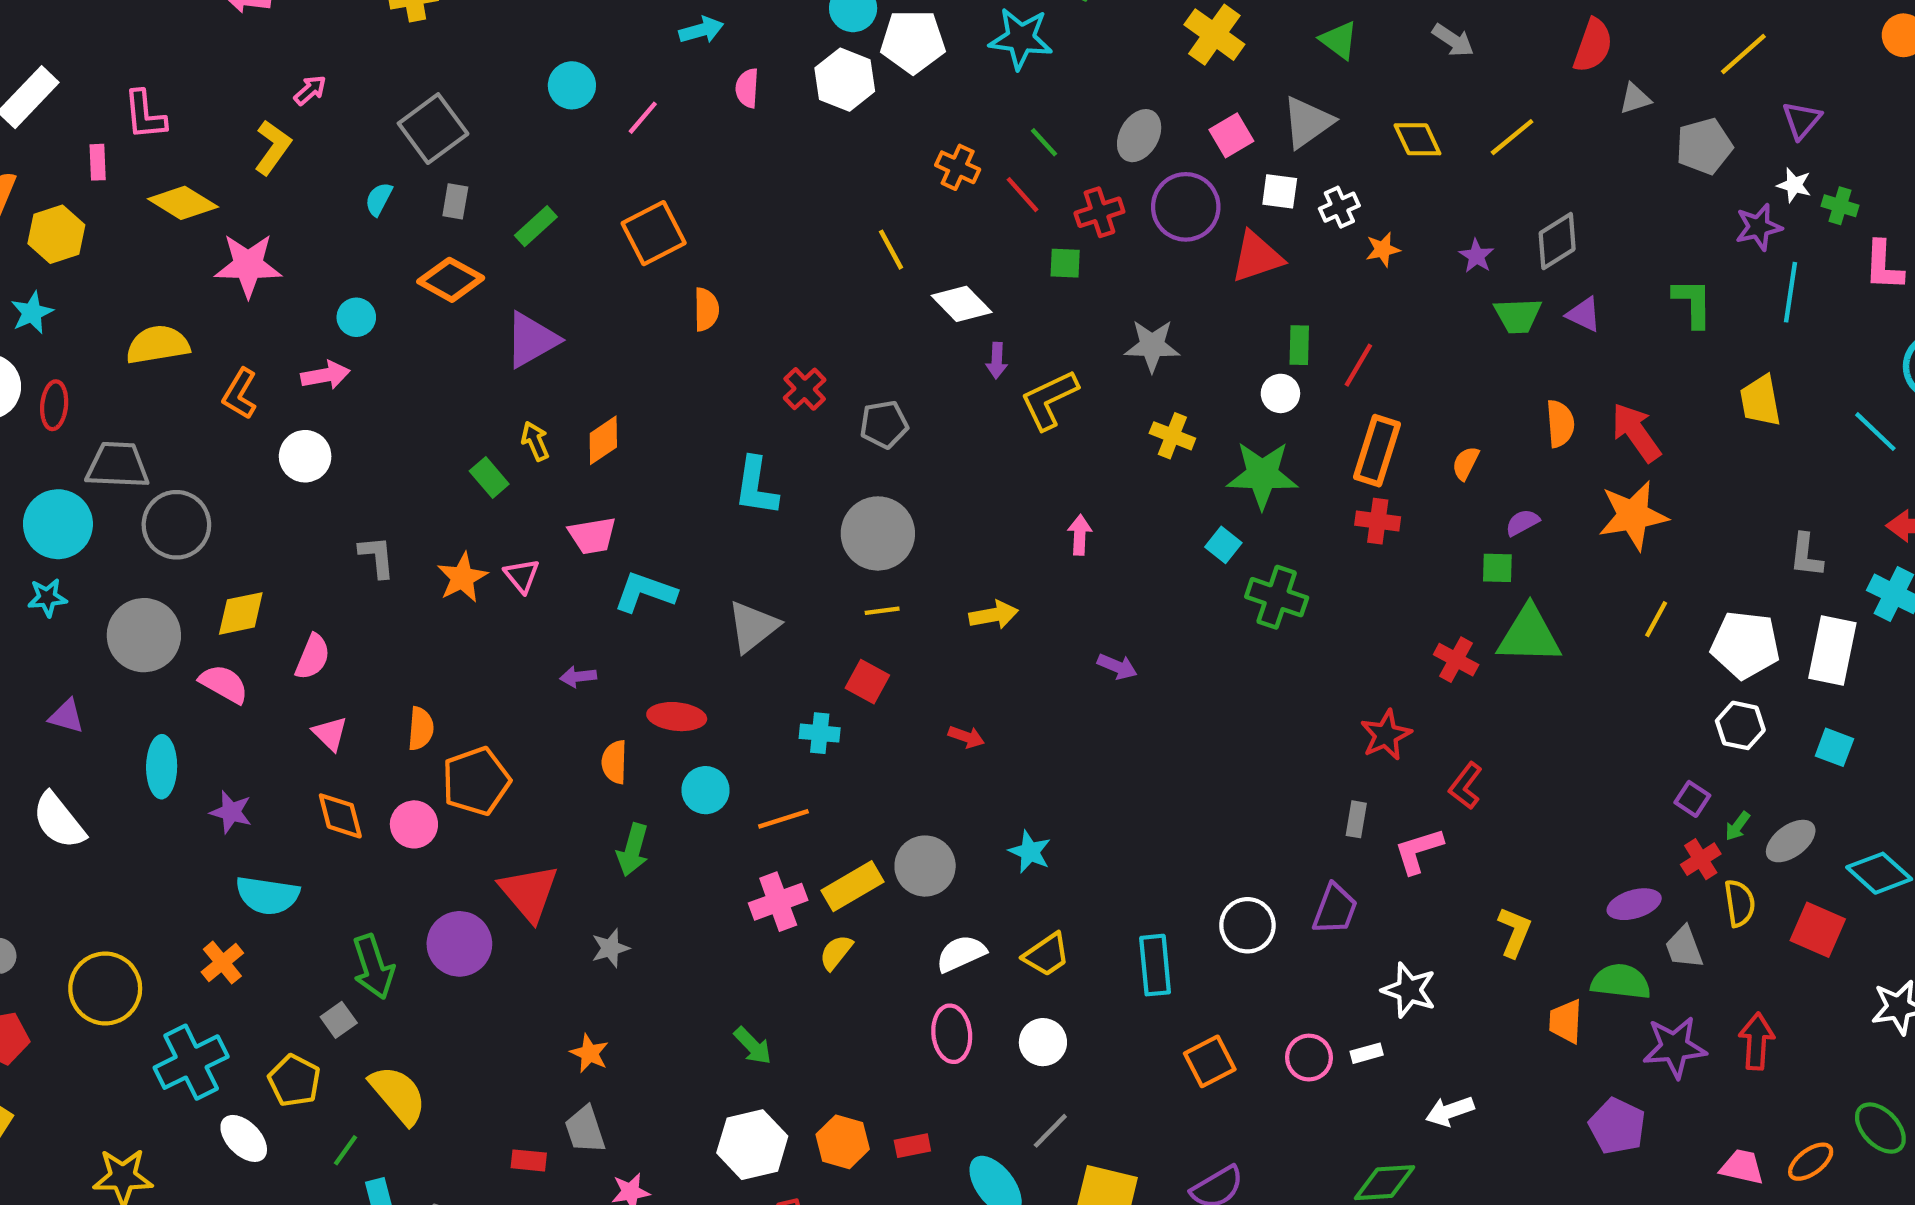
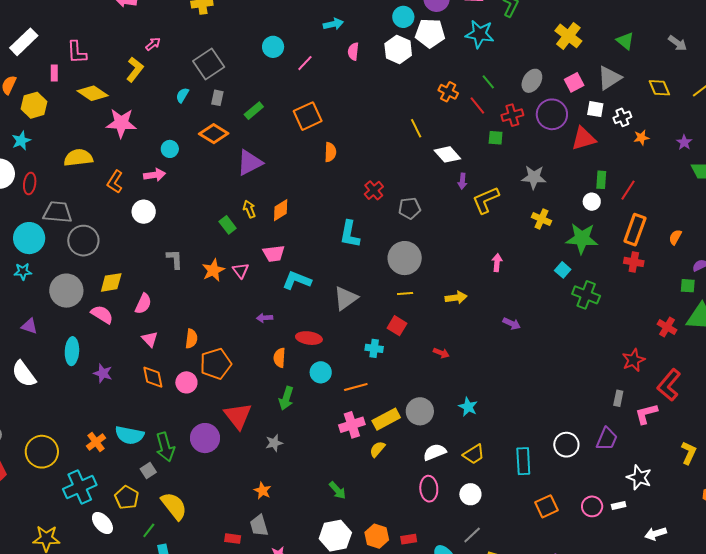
red L-shape: (1466, 786) -> (669, 385), size x1.5
cyan semicircle: (267, 895) -> (130, 435), moved

